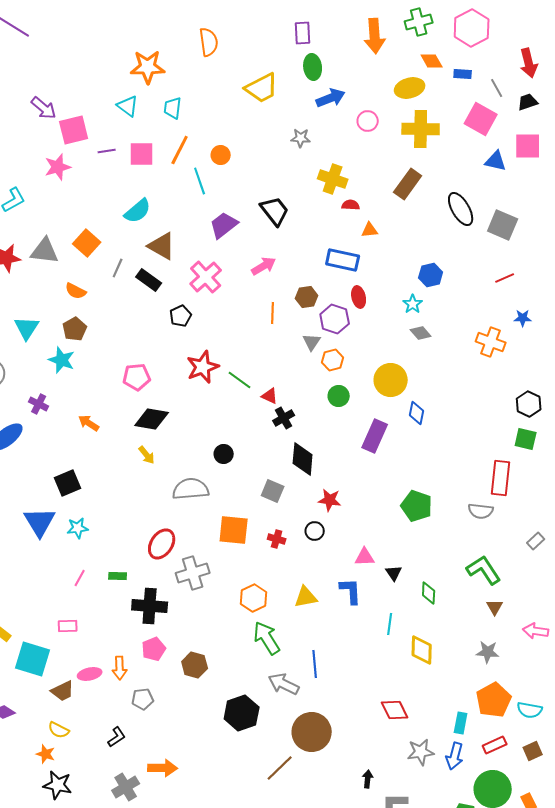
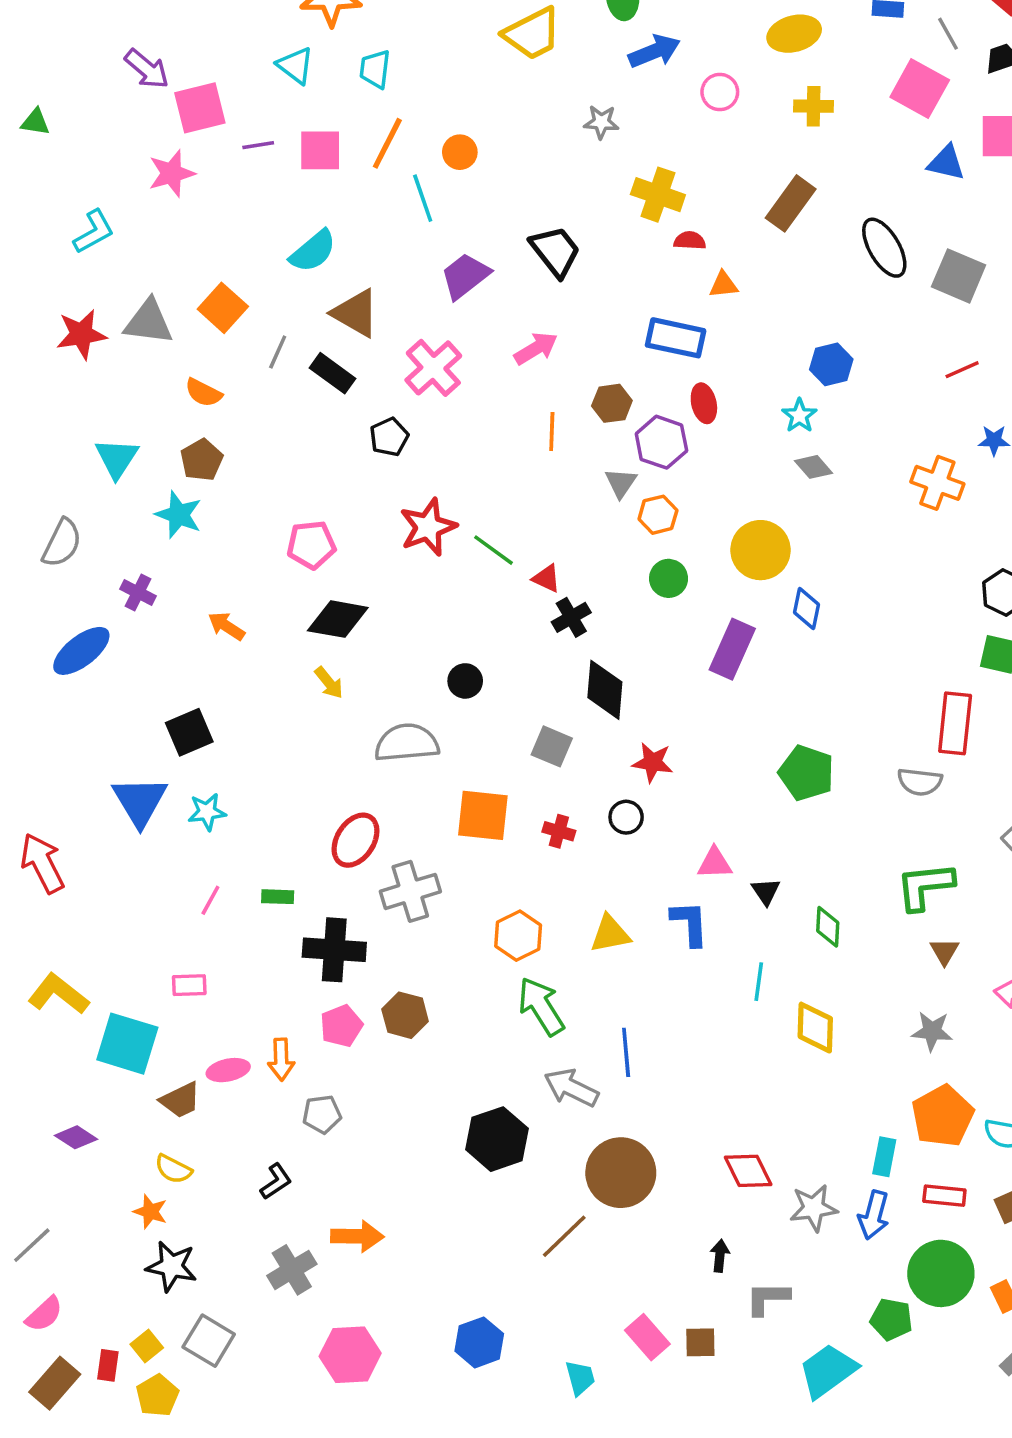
yellow cross: (421, 129) -> (814, 106), size x0.6
green L-shape: (484, 570) -> (925, 886), turned -63
brown hexagon: (195, 665) -> (405, 1015), moved
red diamond: (395, 710) -> (748, 1171), moved
red rectangle: (495, 745) -> (944, 1196), turned 30

